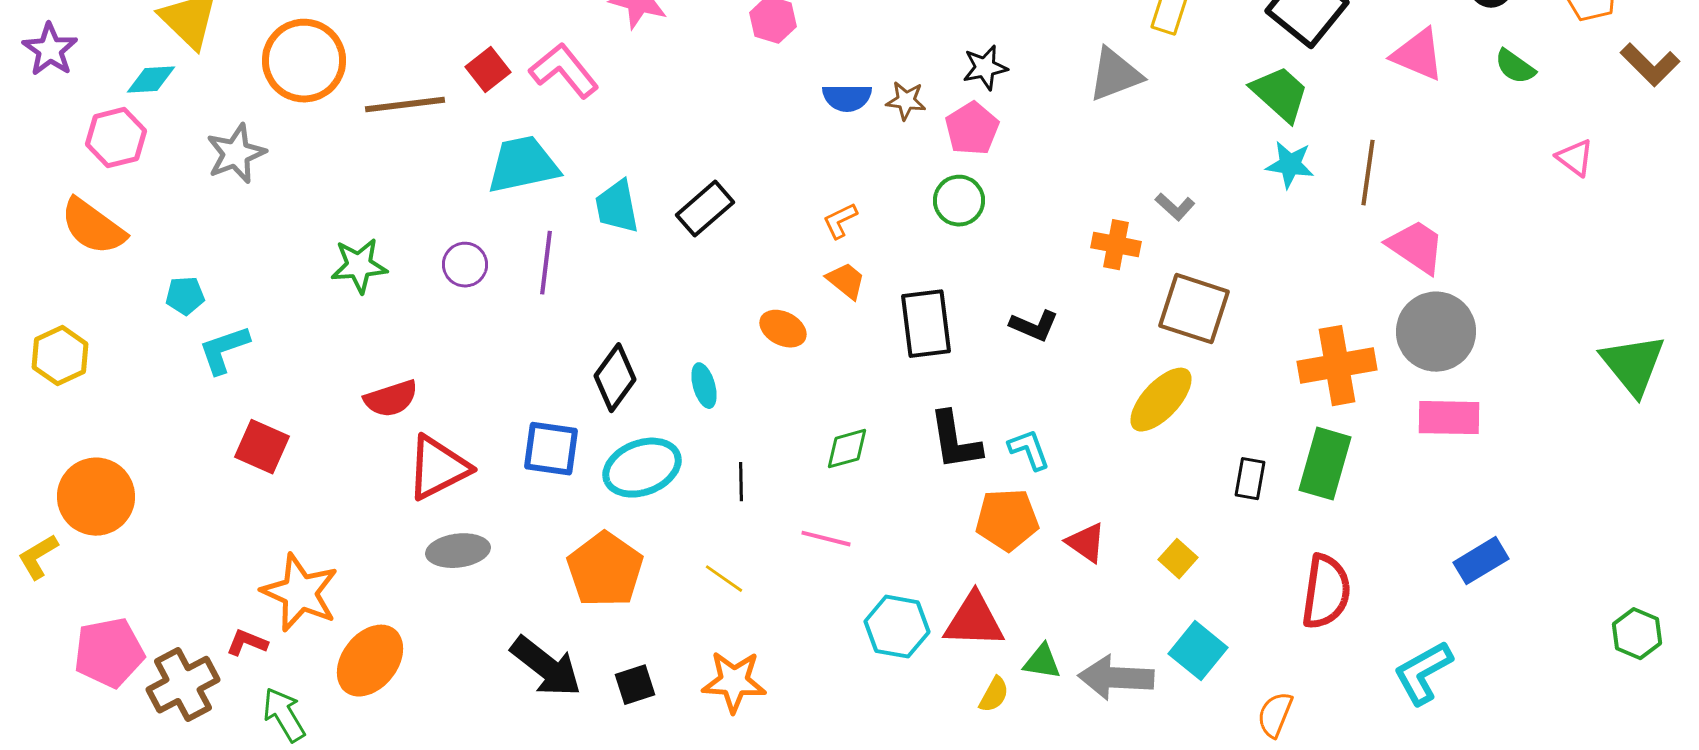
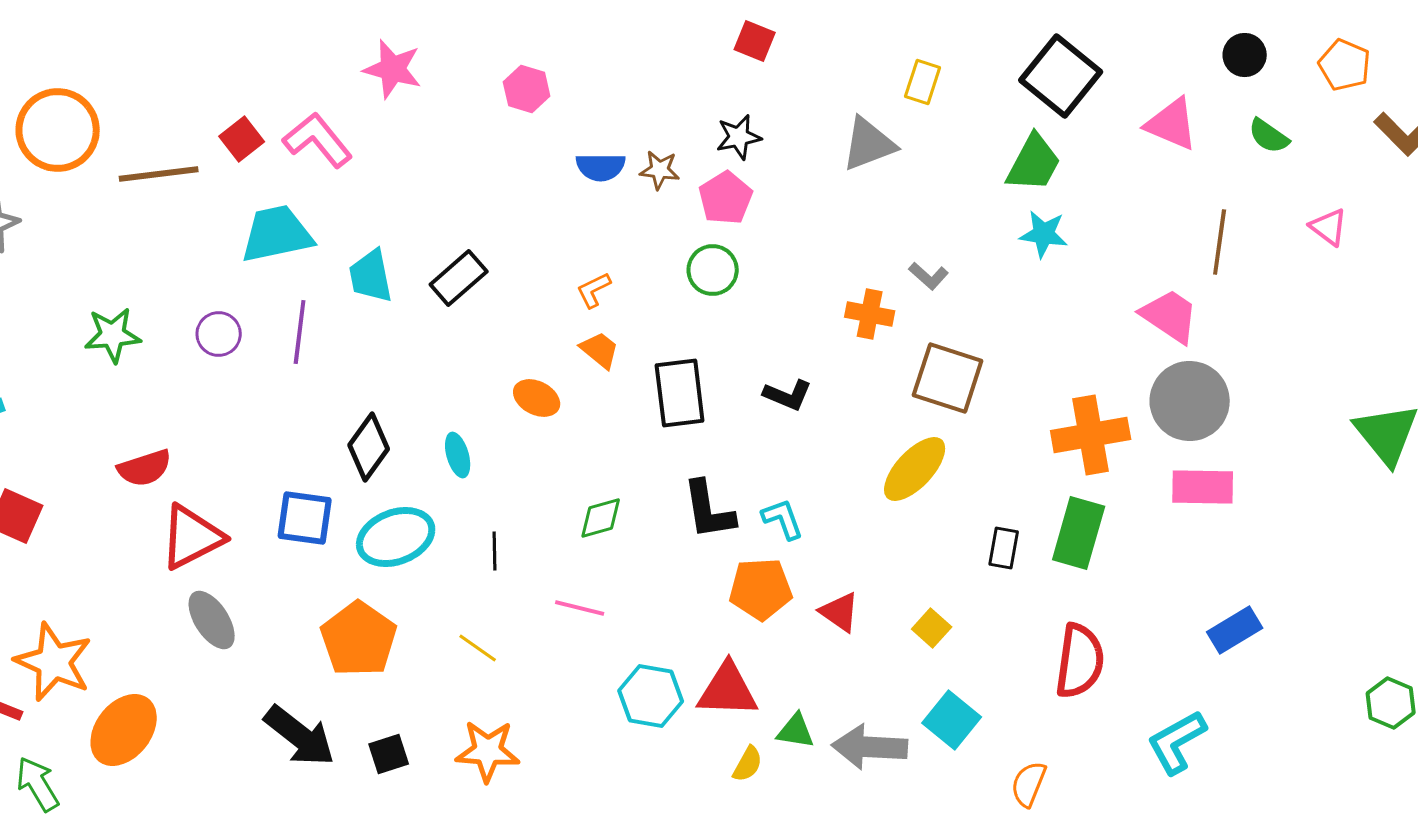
green trapezoid: (1280, 94) -> (1034, 163), turned 76
brown line: (1368, 173) -> (1220, 242), moved
gray ellipse: (458, 551) -> (212, 620), turned 64

